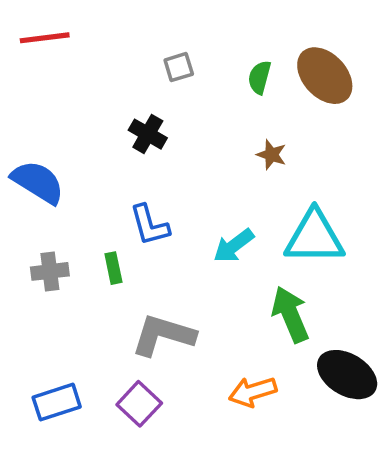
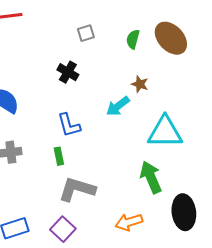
cyan arrow: (234, 246) -> (118, 106), moved
green rectangle: (113, 268) -> (59, 156), moved
black ellipse: (347, 375) -> (184, 212), turned 52

